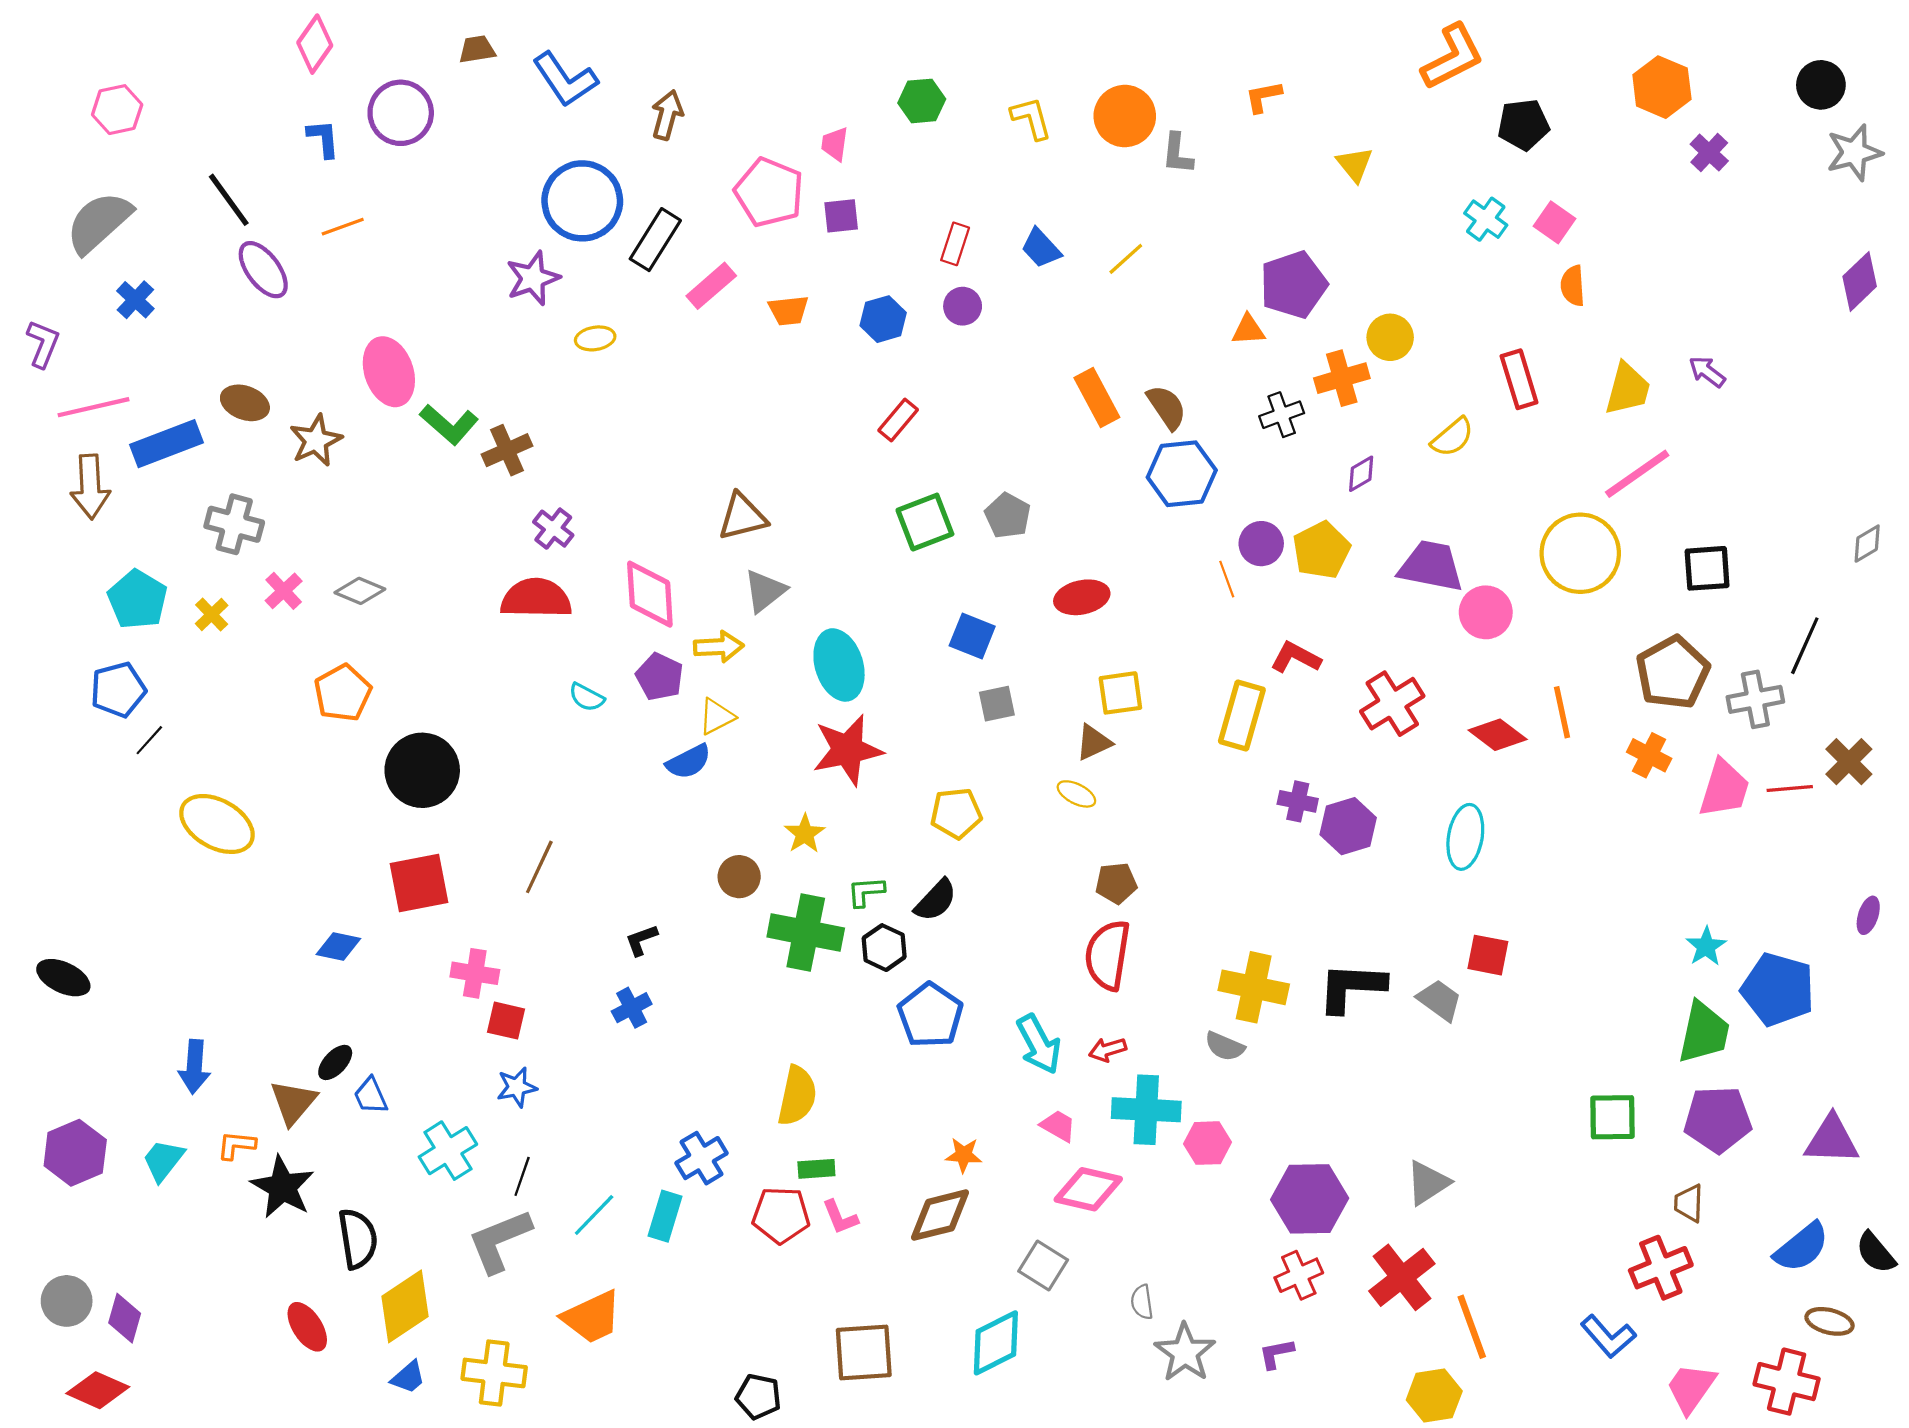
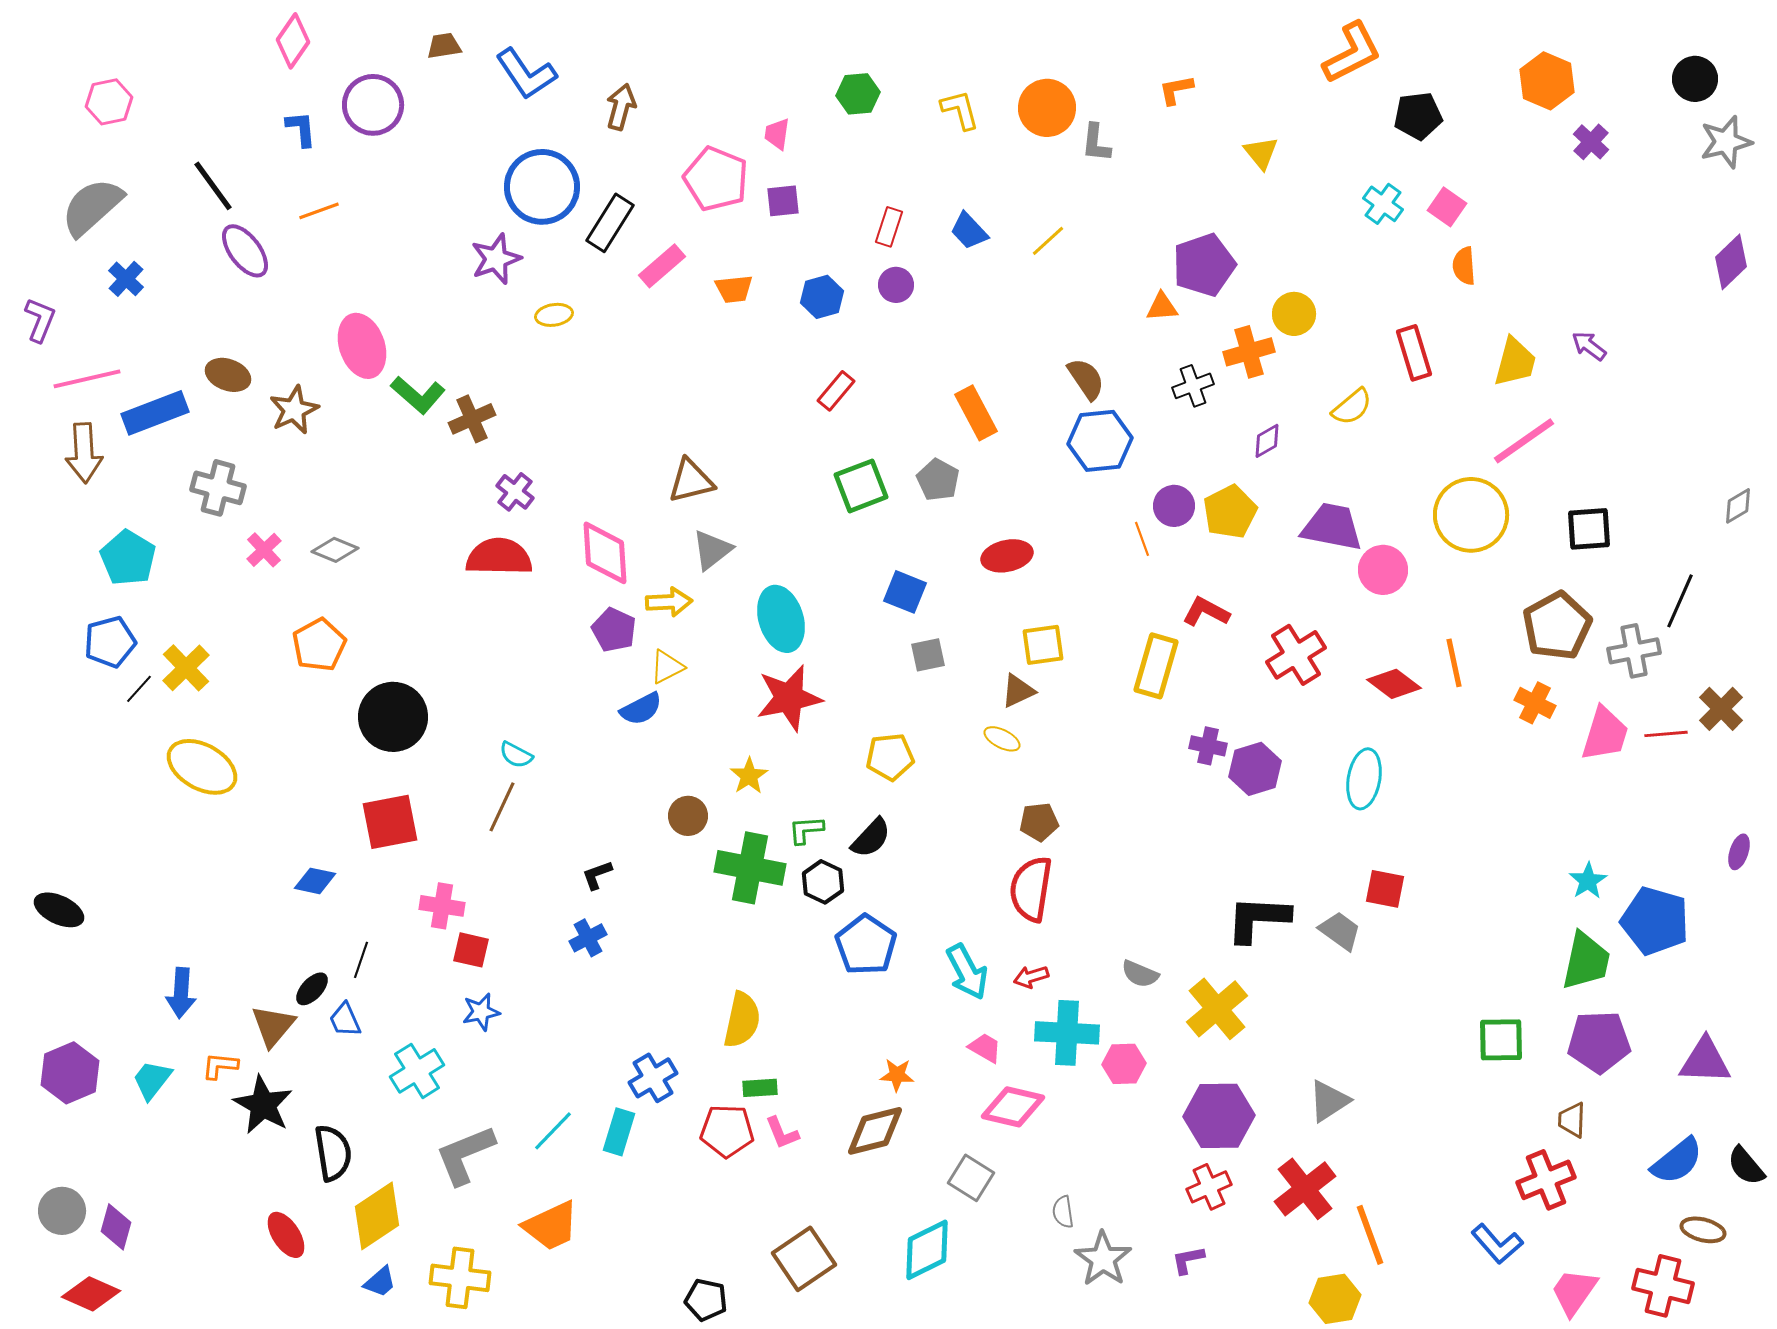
orange rectangle: (1097, 397) -> (976, 413), moved
yellow cross: (212, 614) -> (186, 668), moved, size x1.5
cyan semicircle: (587, 697) -> (516, 755), moved
yellow cross: (1254, 987) -> (1217, 1009), moved, turned 38
black line: (522, 1176) -> (361, 960), moved
brown square: (864, 1353) -> (804, 1259), turned -30

